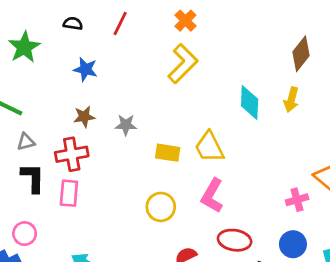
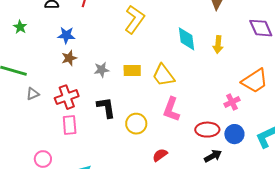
green star: (24, 47) -> (20, 27), size x0.6
yellow arrow: (291, 100) -> (218, 45), moved
brown star: (84, 117) -> (69, 58), moved
yellow rectangle: (168, 153) -> (132, 71), moved
black L-shape: (33, 178) -> (106, 108), moved
red ellipse: (235, 240) -> (207, 130), moved

